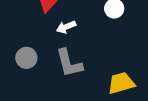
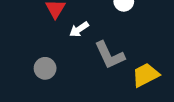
gray L-shape: (69, 63) -> (110, 55), moved

